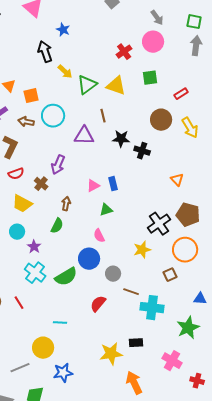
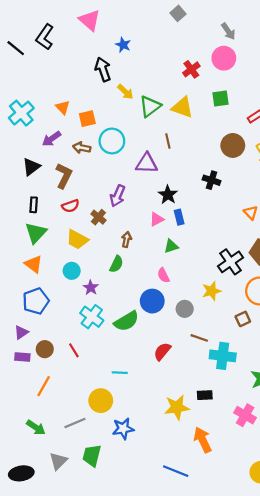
black star: (121, 139) -> (168, 195), moved, turned 30
gray circle: (113, 274) -> (185, 309), moved

